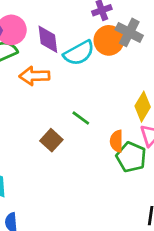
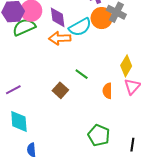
orange arrow: (34, 76) -> (60, 38), moved
green pentagon: (131, 157) -> (99, 135), moved

